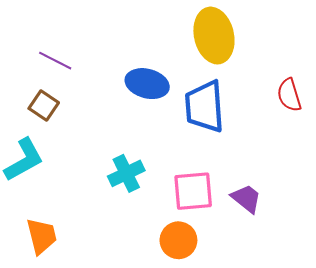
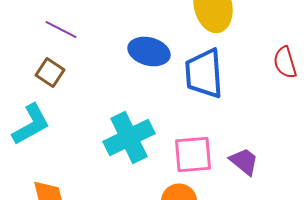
cyan cross: (126, 173) -> (129, 138), size x1.4

